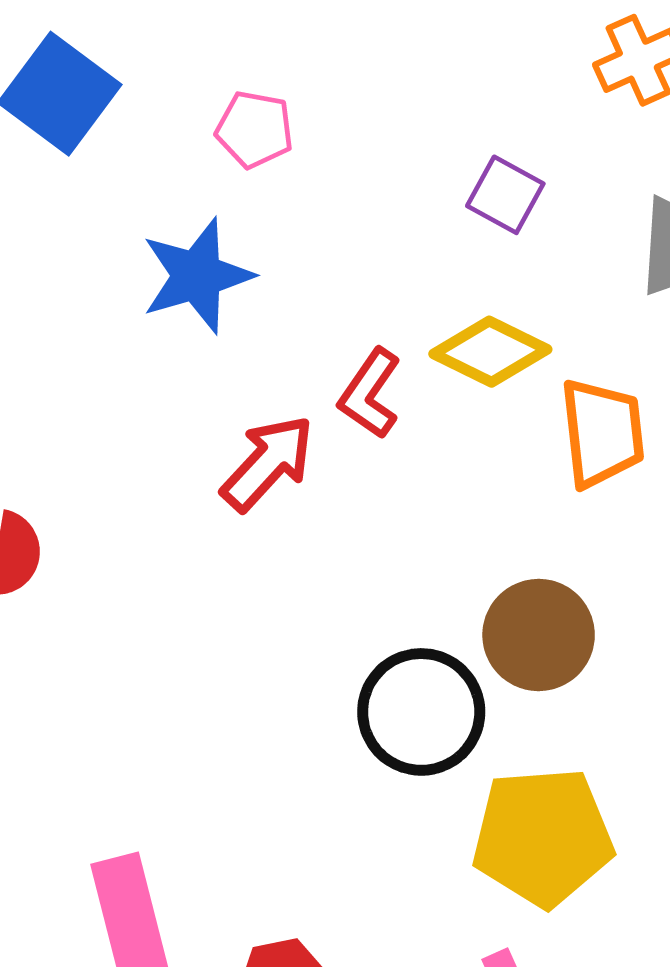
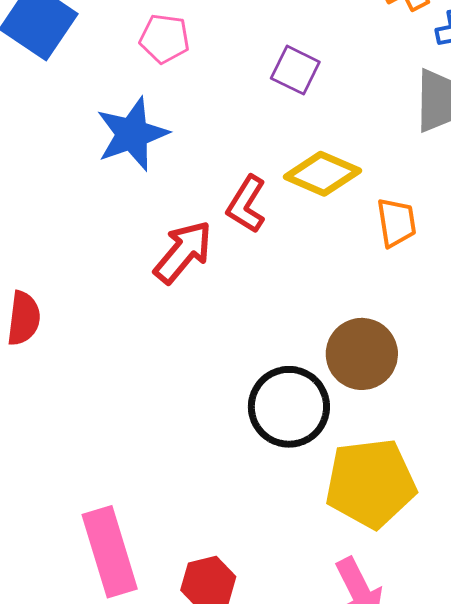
purple square: (505, 195) -> (295, 70), moved
orange trapezoid: (602, 433) -> (396, 222), size x0.7

